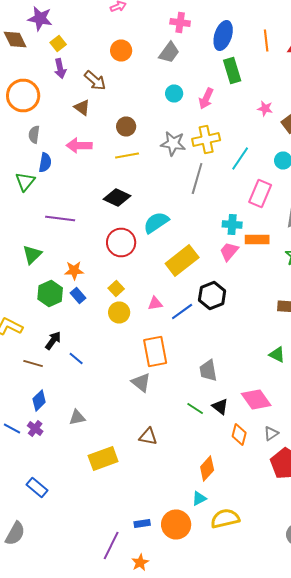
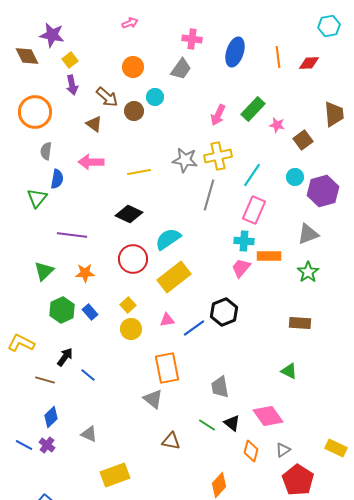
green rectangle: (232, 70) -> (253, 109), moved, turned 60
cyan circle: (174, 94) -> (155, 97), moved
brown circle: (126, 126) -> (134, 111), moved
pink rectangle: (260, 194) -> (254, 210), moved
yellow rectangle: (182, 260) -> (174, 277), moved
orange star: (74, 270) -> (85, 273), moved
gray triangle: (77, 418) -> (89, 434), turned 36
brown triangle: (148, 436) -> (171, 441), moved

